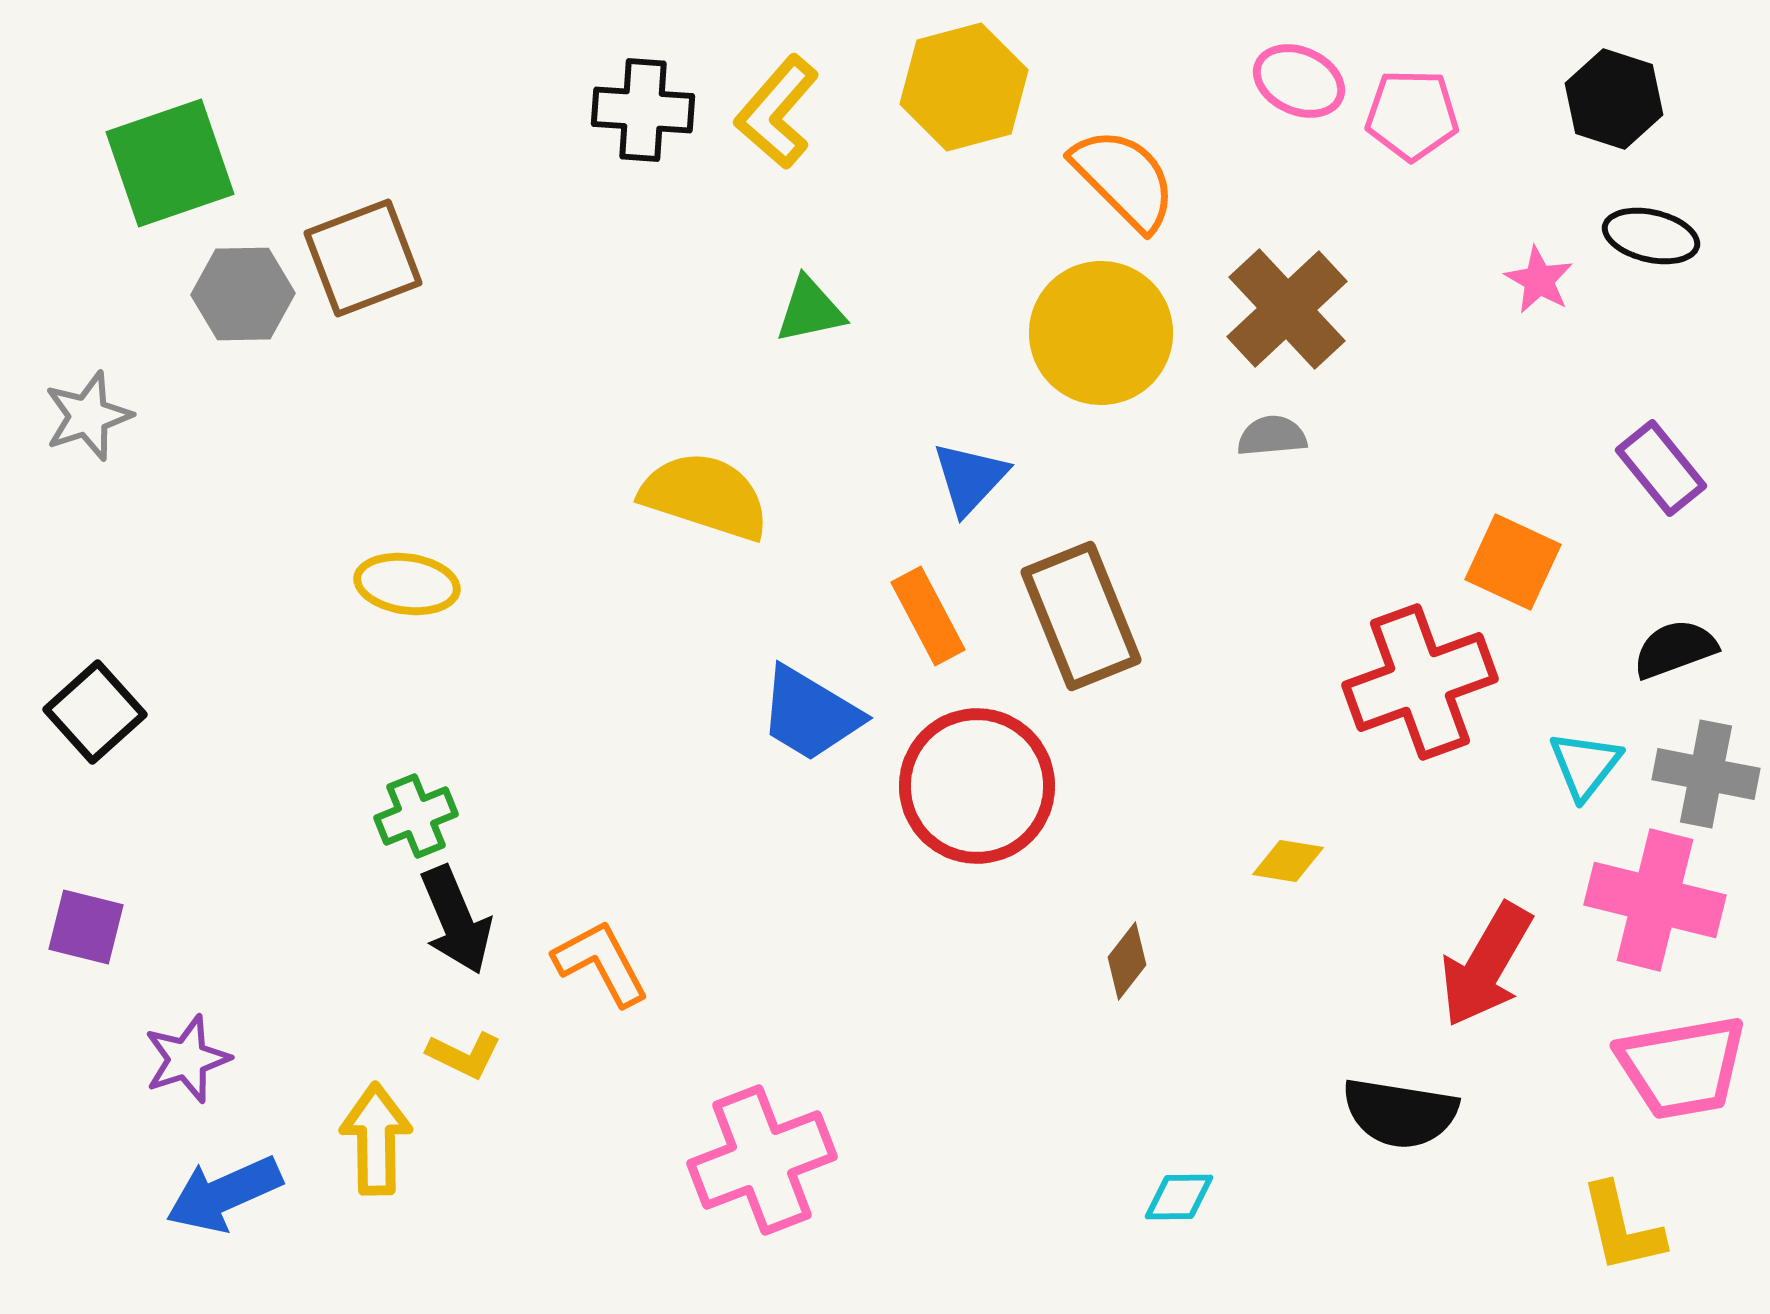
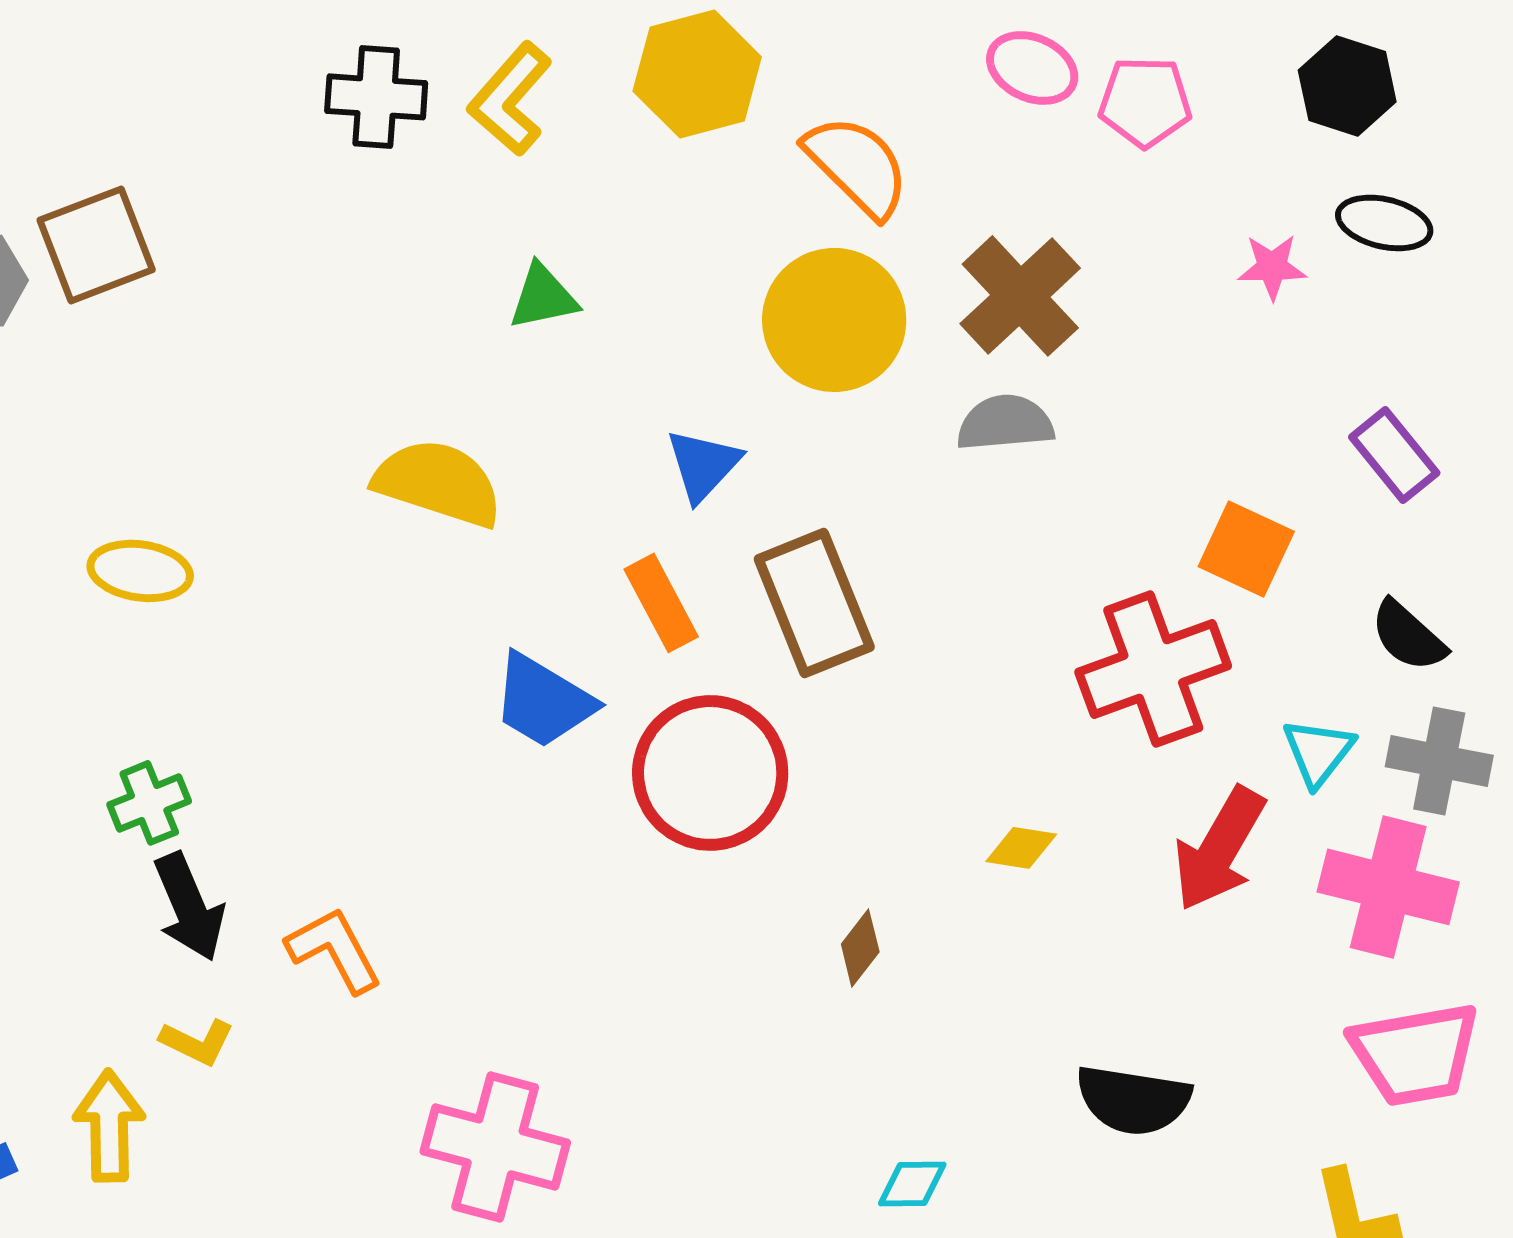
pink star: (1539, 280) -> (1272, 267), turned -30
gray semicircle: (1272, 436) -> (1005, 423), size x1.4
black semicircle: (1675, 649) -> (1408, 636), turned -118
red arrow: (1486, 965) -> (1219, 849), moved
pink cross: (762, 1160) -> (495, 1147), turned 36

